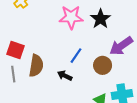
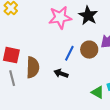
brown circle: (103, 65) -> (89, 50), moved

